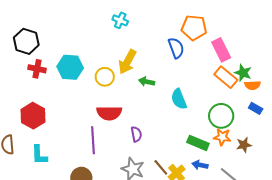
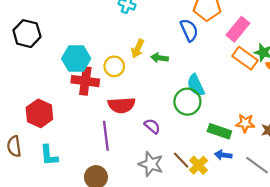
pink rectangle: (221, 50) -> (238, 29), turned 70
yellow arrow: (127, 62) -> (138, 49), size x0.7
red cross: (37, 69) -> (85, 81), moved, size x1.4
green arrow: (147, 82) -> (159, 58), moved
green circle: (221, 116) -> (187, 102), moved
purple semicircle: (136, 134) -> (152, 126), turned -35

